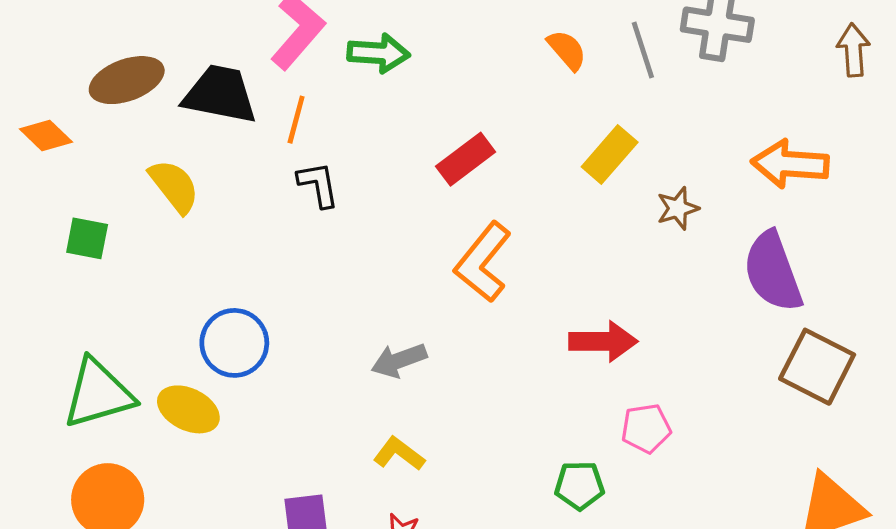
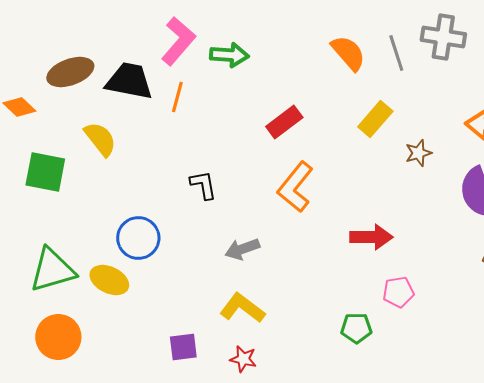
orange semicircle: (567, 50) -> (348, 53), size x1.4
black L-shape: (318, 185) -> (203, 185), moved
green square: (87, 238) -> (45, 172), size x1.5
yellow L-shape: (399, 454) -> (242, 308), size x1.4

